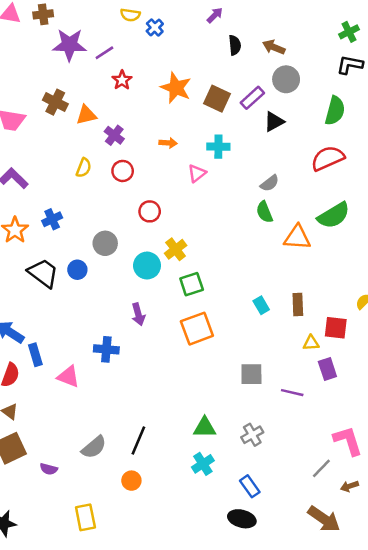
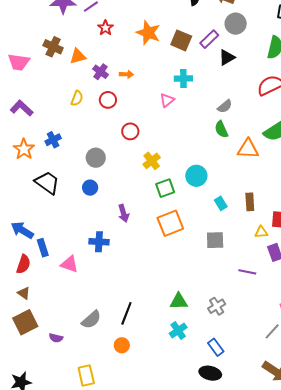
orange arrow: (168, 143) -> (126, 74), moved
cyan circle: (147, 266) -> (196, 176), moved
blue circle: (77, 270) -> (90, 188), moved
gray square: (251, 374) -> (215, 240), moved

